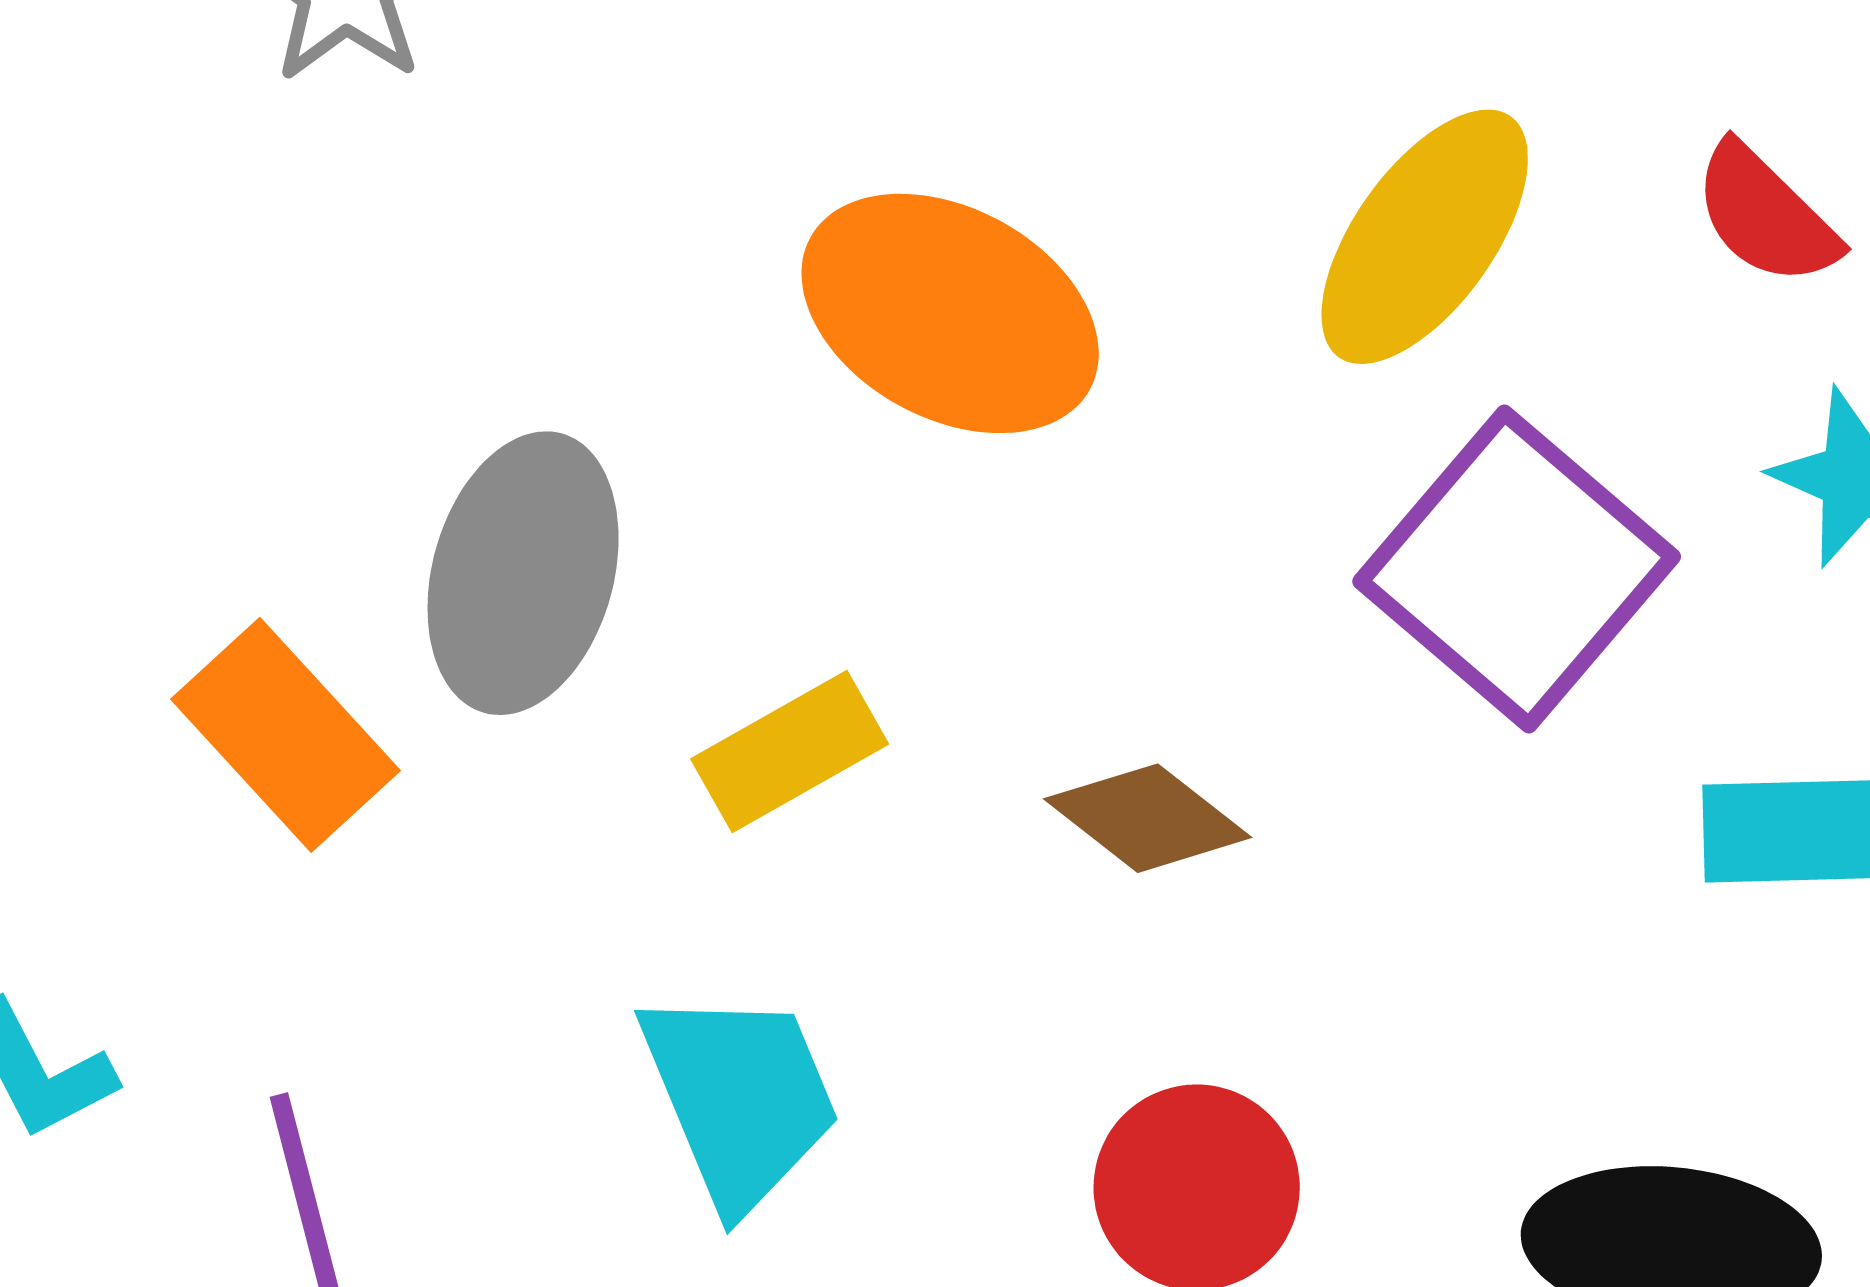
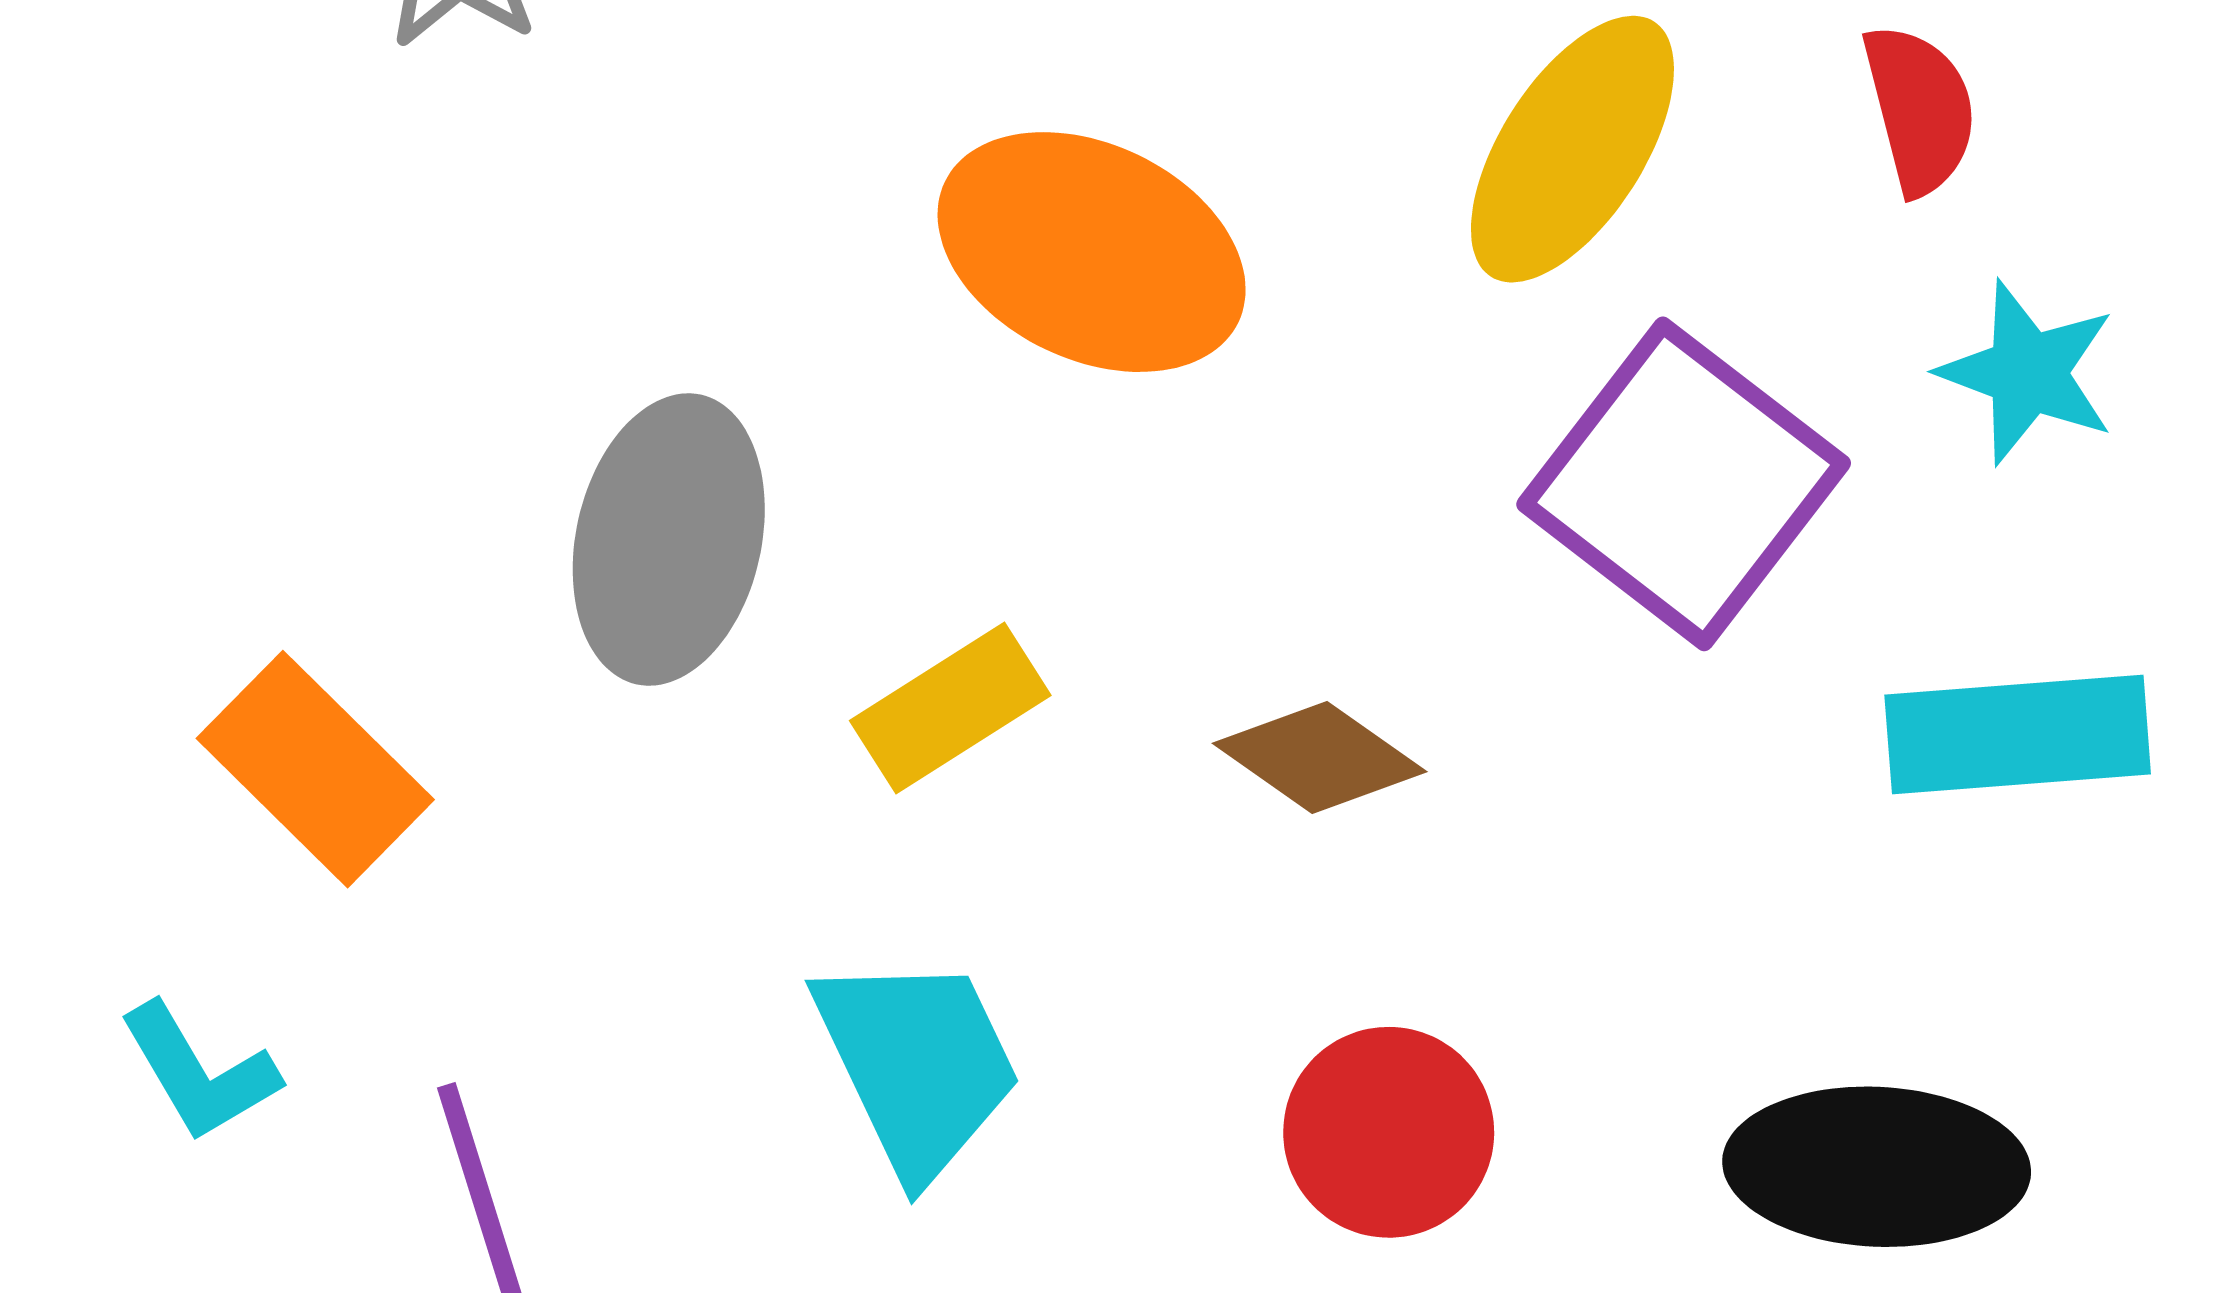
red semicircle: (1766, 215) -> (1920, 109), turned -146
orange rectangle: (286, 735) -> (315, 769), moved

